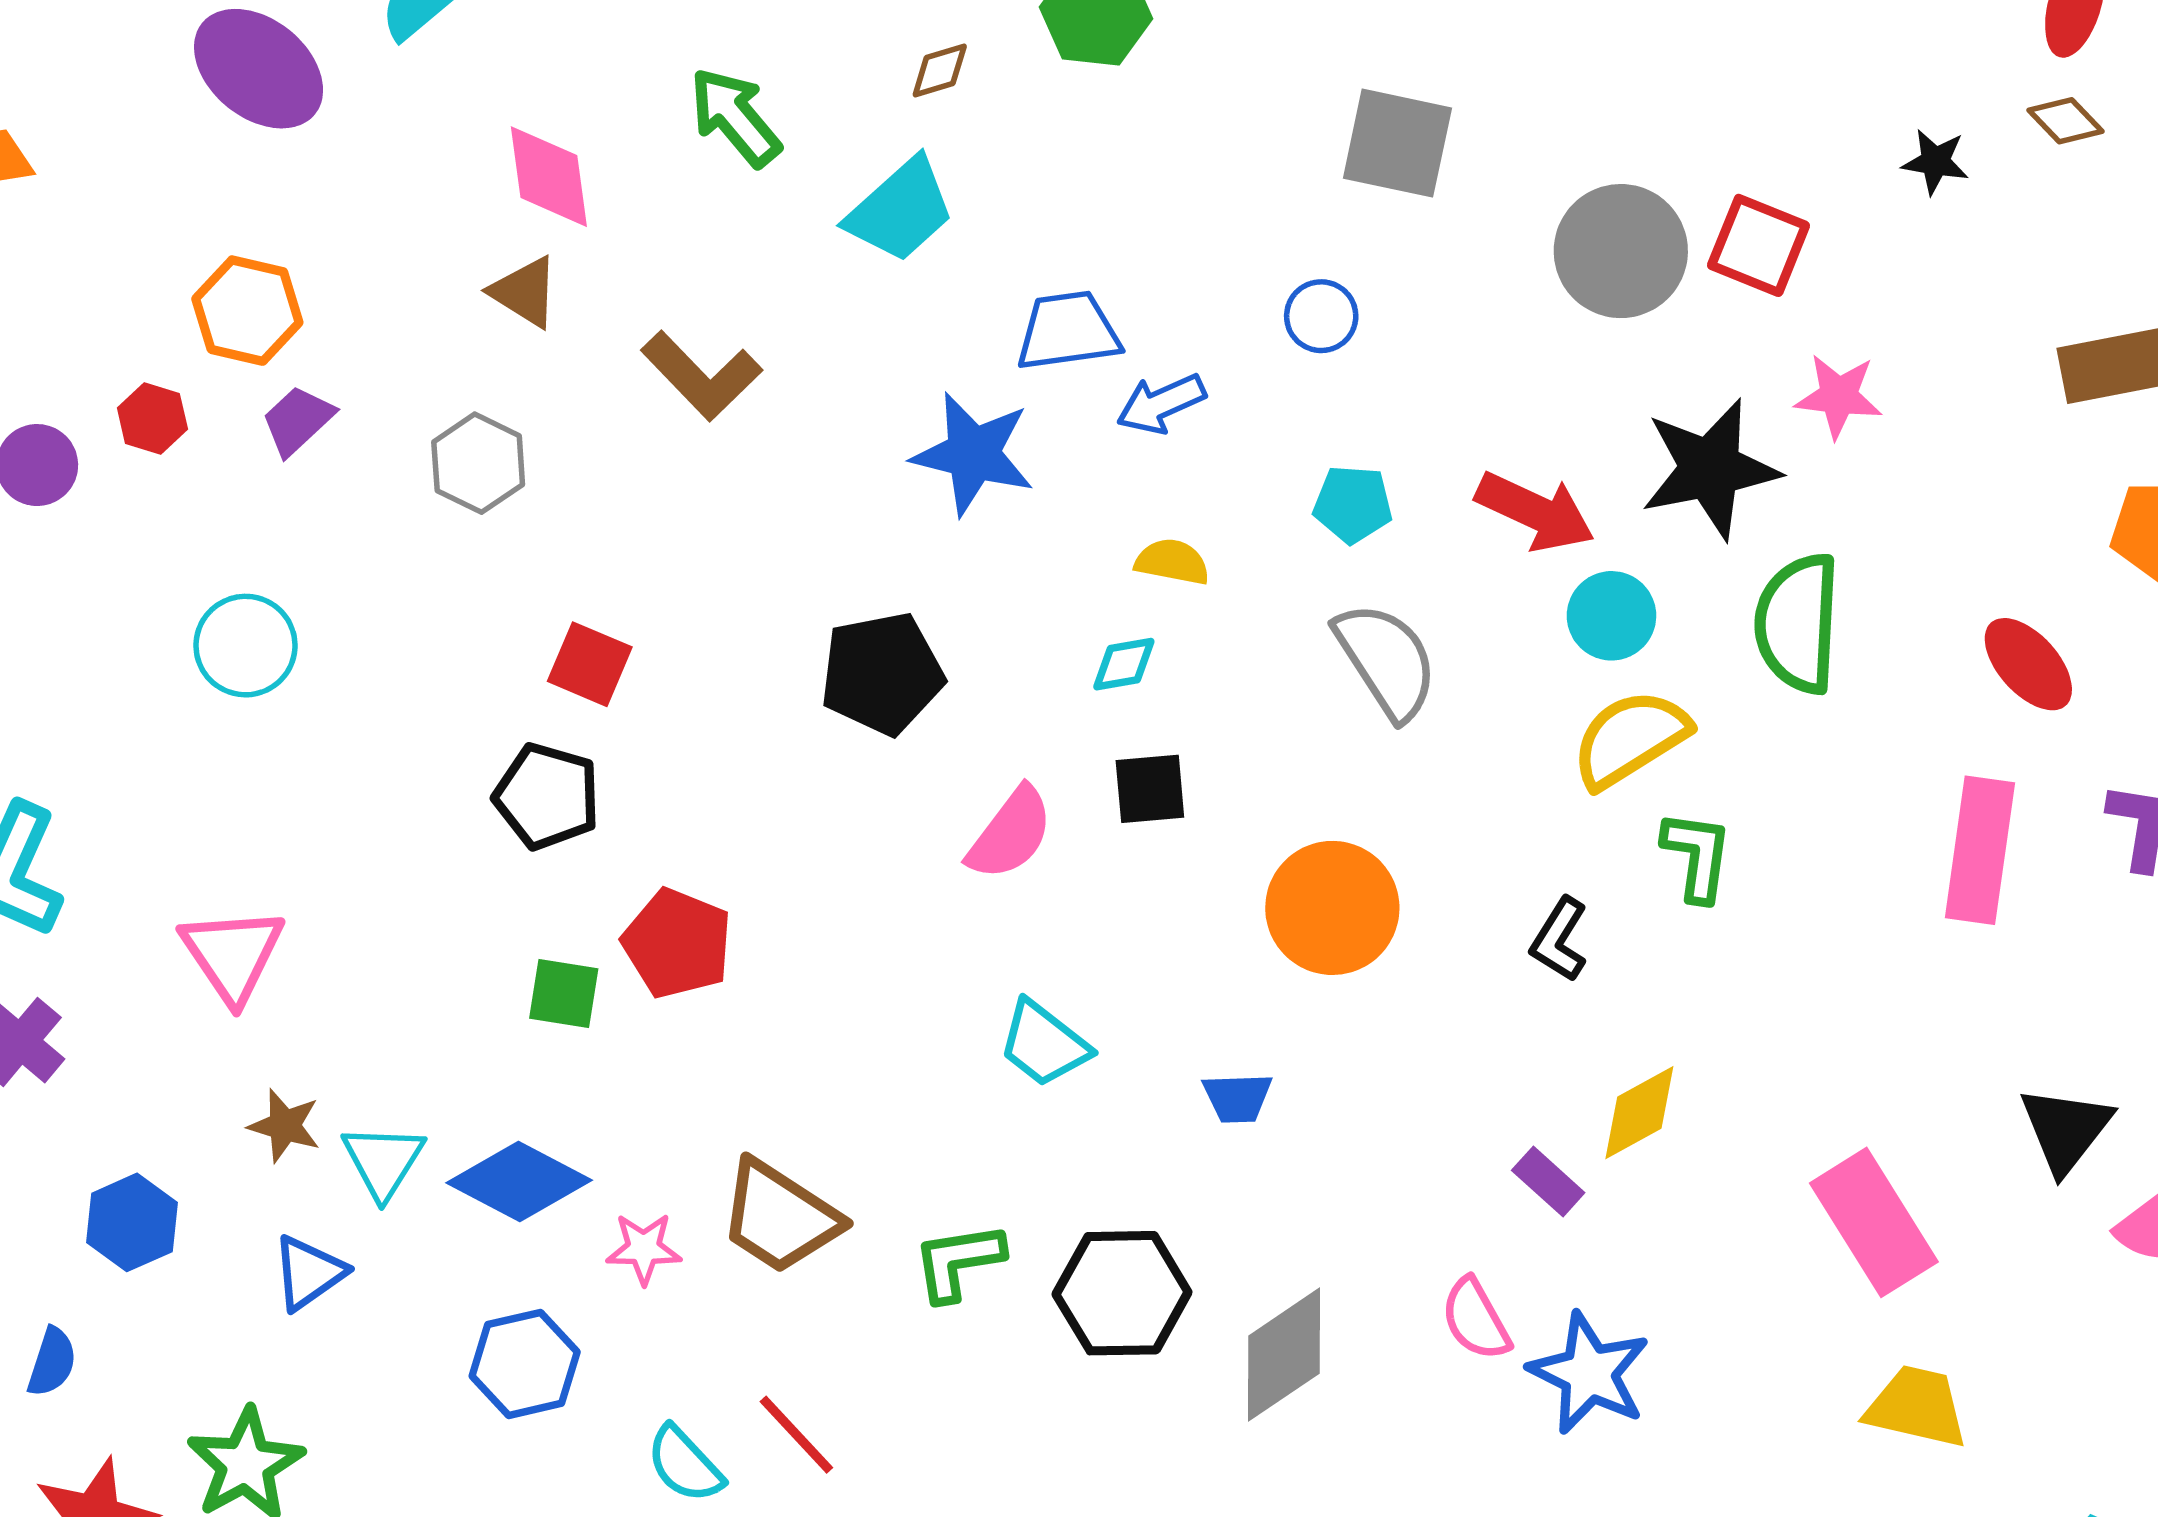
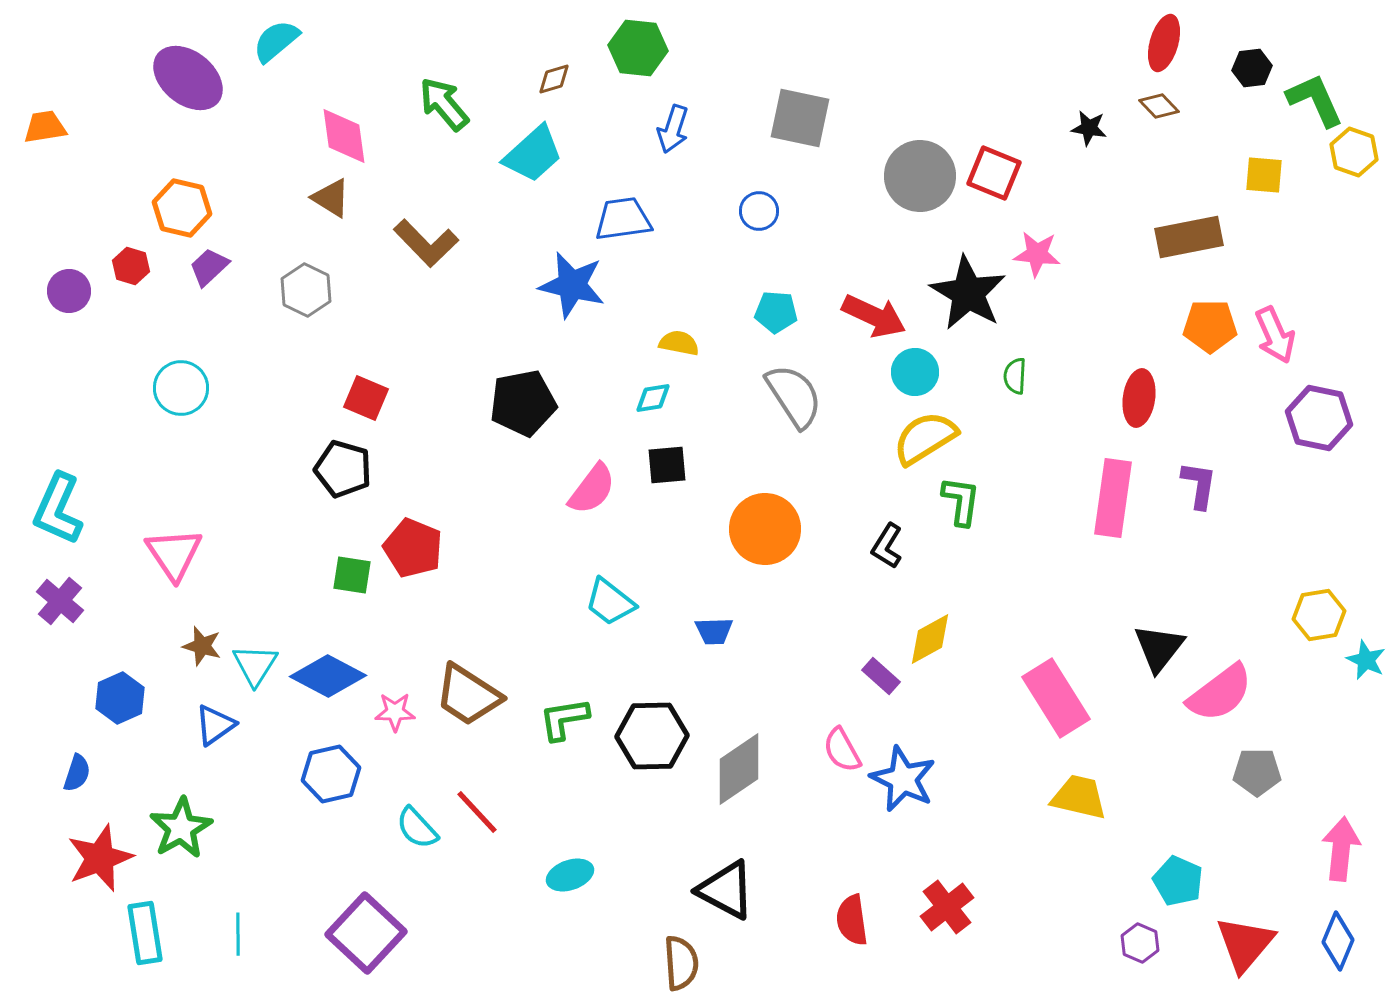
blue arrow: (1161, 404) -> (673, 129), moved, turned -48
black star: (1710, 469) -> (968, 293), turned -30
green semicircle: (1798, 623) -> (1015, 376), size x0.5
red ellipse: (2028, 664) -> (1139, 398), turned 50

